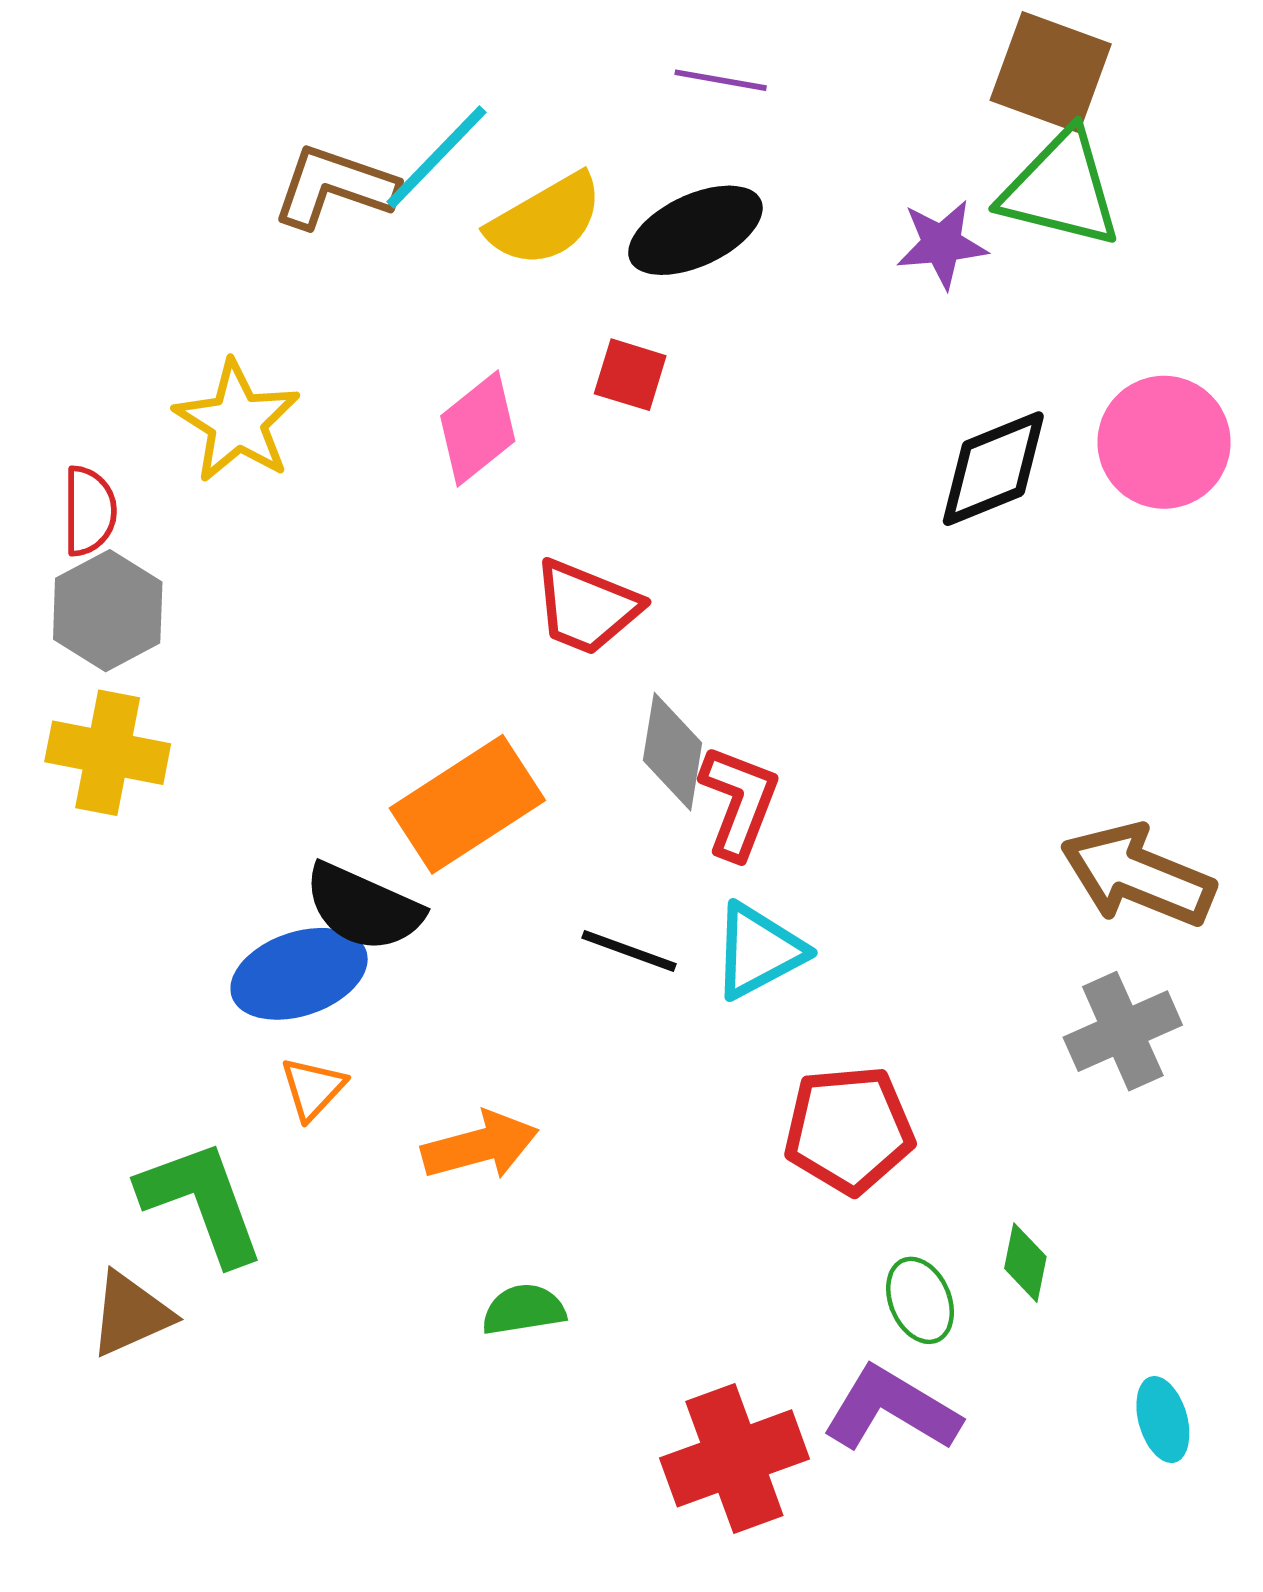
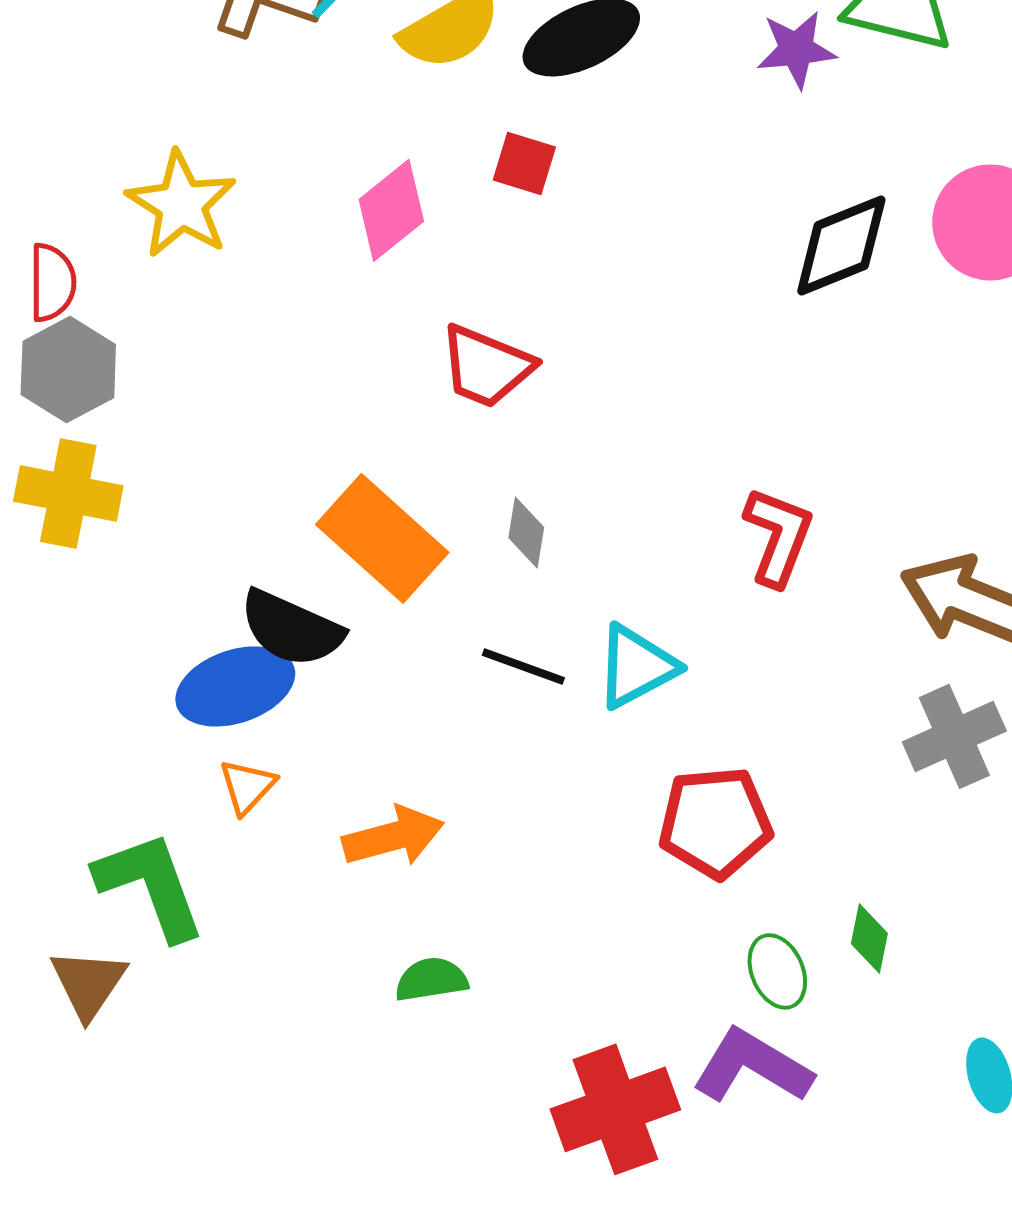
gray diamond: (673, 752) -> (526, 532), moved, size x0.7
red L-shape: (739, 802) -> (778, 536), moved
orange rectangle: (467, 804) -> (382, 538), turned 75
brown triangle: (131, 1314) -> (88, 983), turned -32

